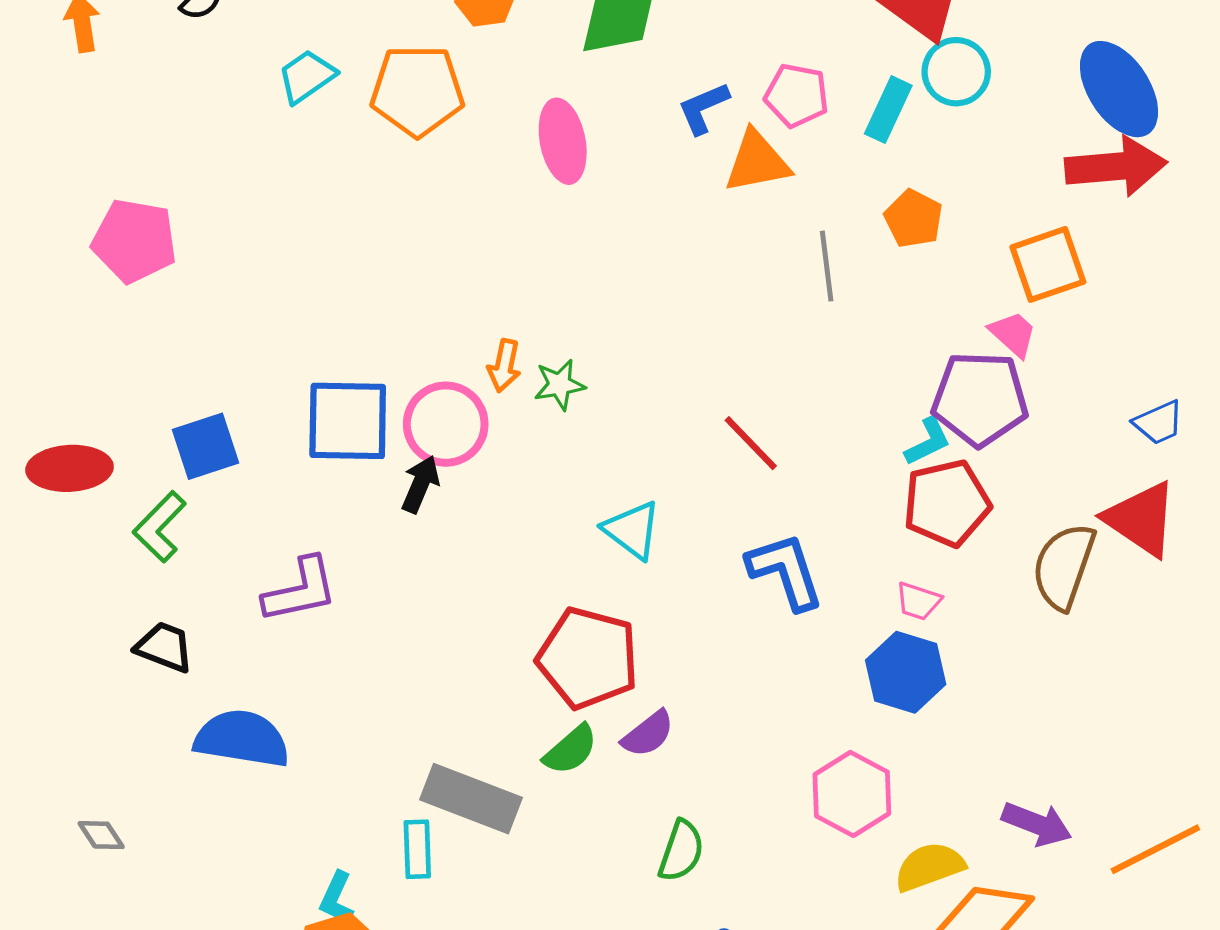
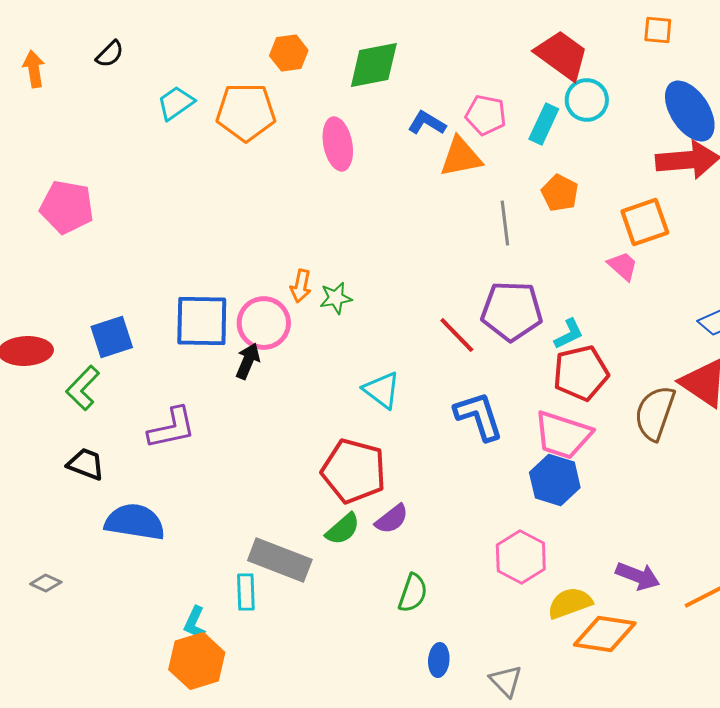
blue L-shape: (703, 108) -> (427, 123), turned 54
purple pentagon: (980, 399) -> (512, 311), moved
pink trapezoid: (918, 601) -> (563, 435), size x2.0
gray diamond: (101, 835) -> (46, 583), turned -32

